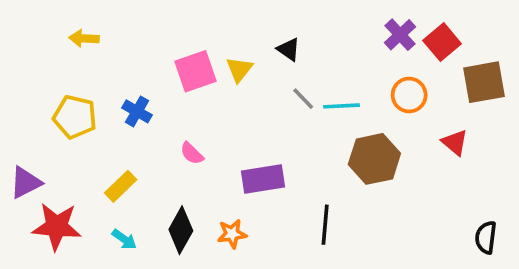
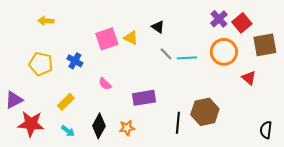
yellow triangle: (239, 69) -> (131, 38), turned -42
orange circle: (409, 95) -> (224, 52), size x1.4
brown hexagon: (374, 159) -> (205, 112), moved

